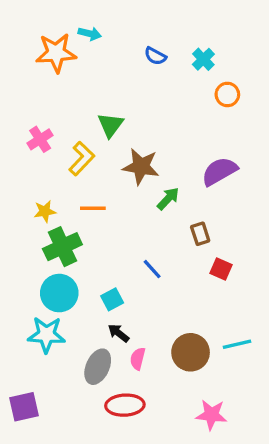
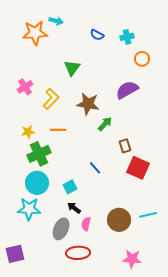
cyan cross: (203, 59) -> (127, 37), turned 32
green triangle: (110, 125) -> (72, 68), moved
purple semicircle: (219, 171) -> (127, 90), moved
red square: (221, 269) -> (138, 168), size x1.6

